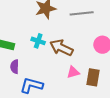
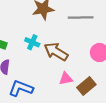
brown rectangle: (93, 77) -> (86, 86), turned 36

